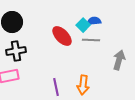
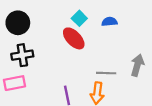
cyan square: (83, 25) -> (79, 18), moved
gray line: (91, 40) -> (106, 73), moved

